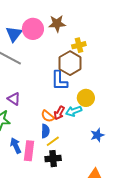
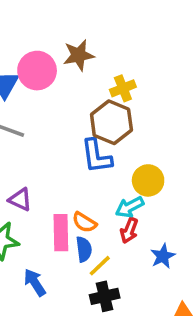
red arrow: (59, 113) -> (129, 230), moved
blue star: (97, 135) -> (163, 256), moved
pink rectangle: (29, 151) -> (61, 233), moved

